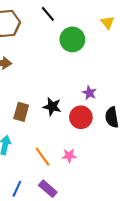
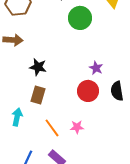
black star: (52, 107) -> (38, 67), moved
brown rectangle: (21, 112) -> (38, 95), moved

